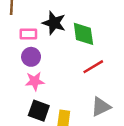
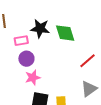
red line: (93, 67) -> (88, 61), moved

